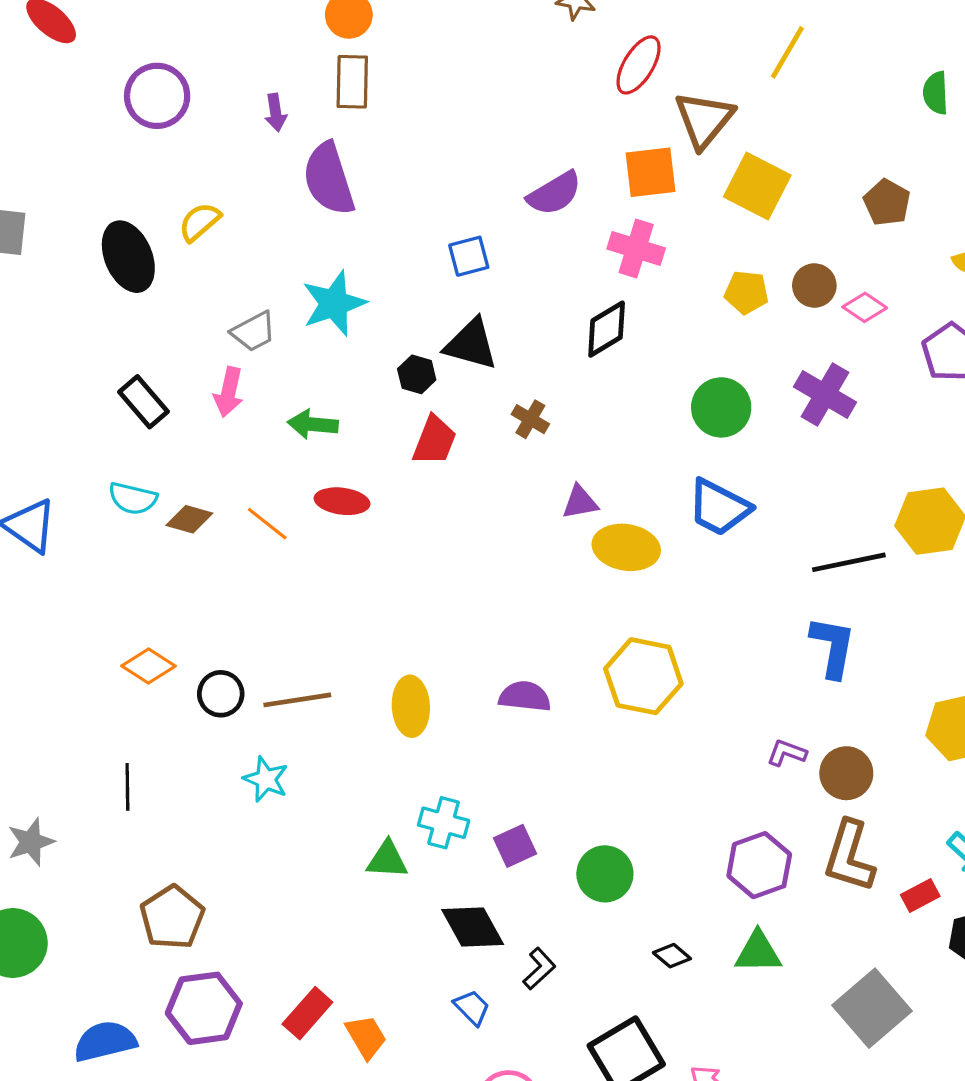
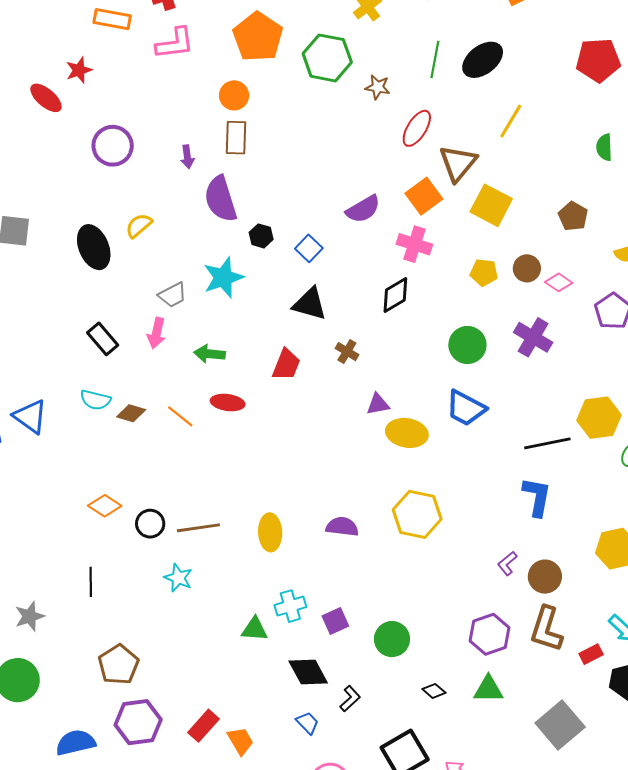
orange square: (650, 172) -> (424, 196), turned -30
blue square: (469, 256) -> (309, 248), turned -32
black hexagon: (417, 374) -> (261, 236), moved
purple L-shape: (787, 753) -> (507, 563), turned -60
cyan cross: (444, 823) -> (290, 606), turned -32

